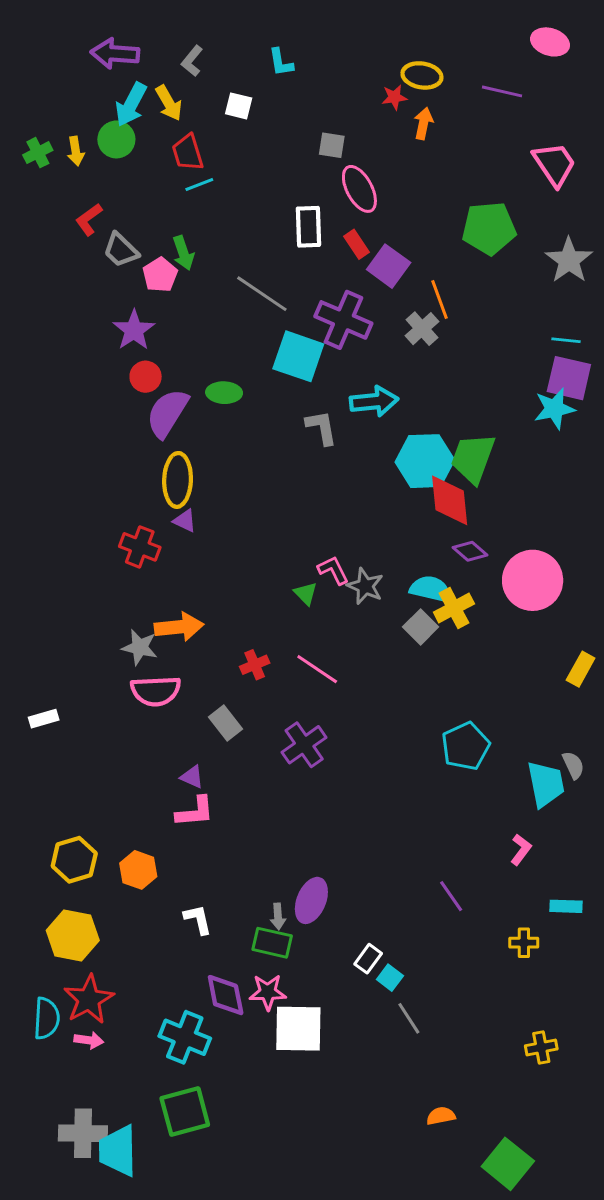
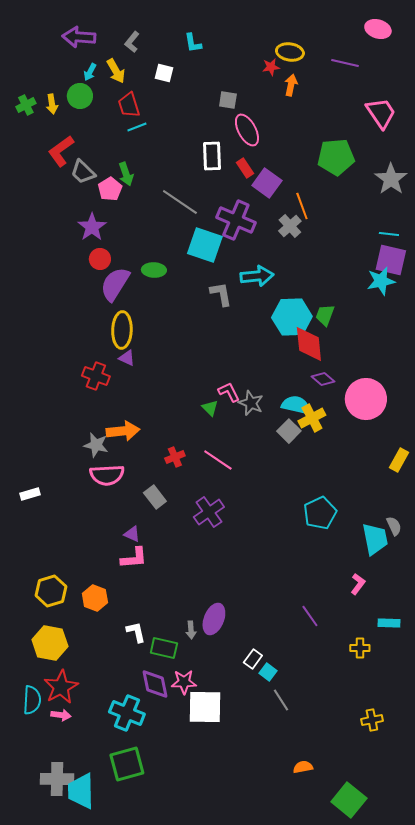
cyan arrow: (131, 105) -> (90, 72), size x0.6
red L-shape: (89, 219) -> (61, 151), size x1.4
green trapezoid: (473, 458) -> (325, 315), size x0.6
green rectangle: (272, 943) -> (164, 648), moved

